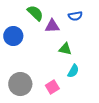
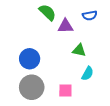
blue circle: (13, 36) -> (30, 59), moved
pink square: (52, 87) -> (65, 90), turned 32

